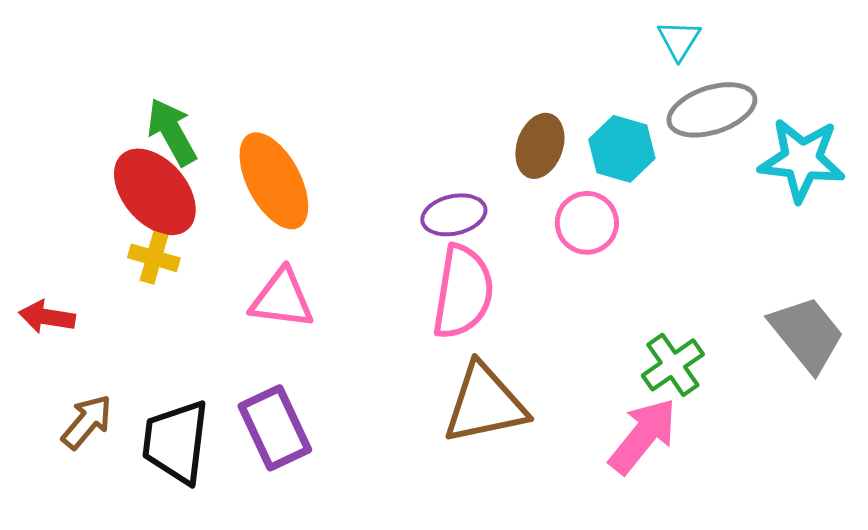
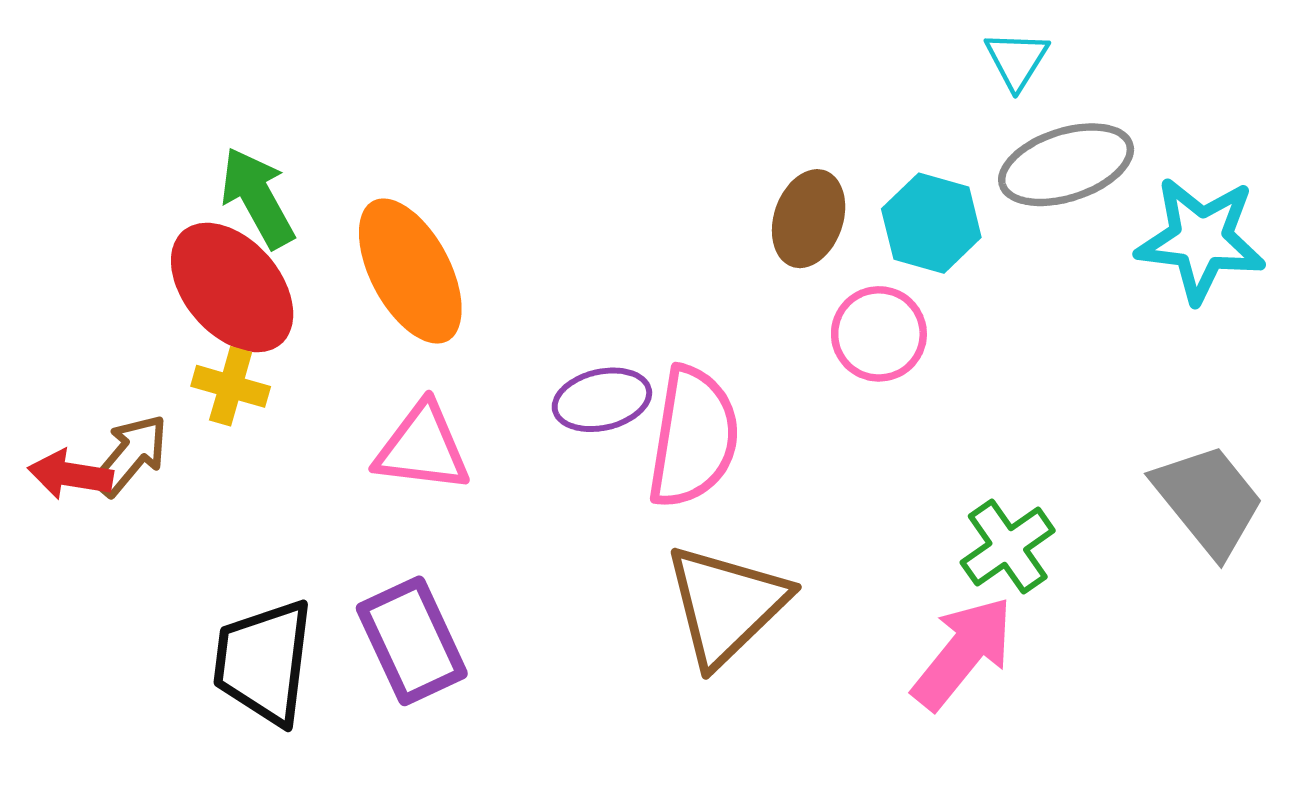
purple ellipse: (454, 215) -> (602, 400), moved
brown triangle: (485, 404) -> (726, 605), turned -32
brown arrow: (87, 422) -> (130, 455), moved

